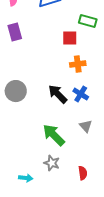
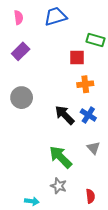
purple rectangle: (15, 32) -> (21, 51), turned 60
gray circle: (16, 91) -> (22, 98), moved

